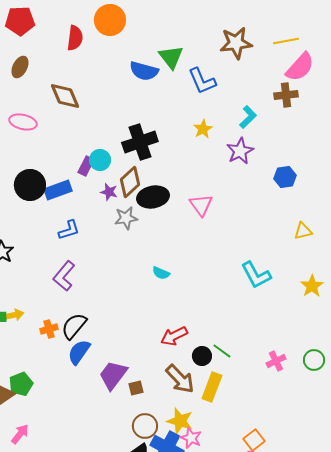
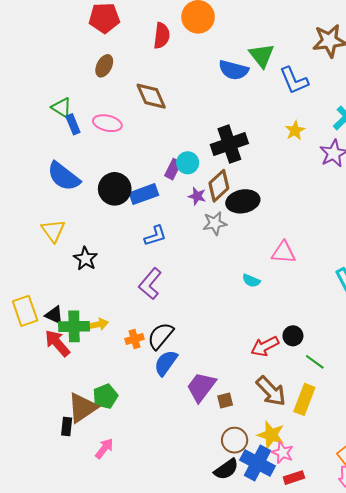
pink triangle: (201, 205) -> (284, 252), moved, turned -50
black circle: (202, 356) -> (293, 336), moved

